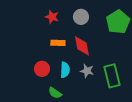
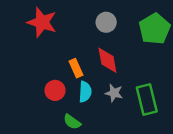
red star: (52, 17) -> (42, 22), moved, size x1.6
orange rectangle: (58, 43) -> (76, 68), moved, turned 64

